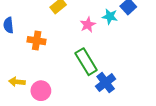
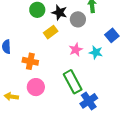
cyan star: (110, 17) -> (96, 52), moved
pink circle: (41, 91) -> (36, 87), moved

